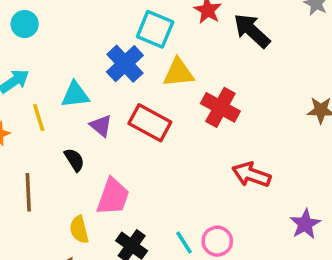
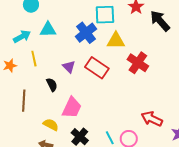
cyan square: (155, 29) -> (105, 15), turned -30
cyan triangle: (75, 95) -> (48, 30), moved
red arrow: (251, 175) -> (152, 119), moved
yellow semicircle: (79, 230) -> (51, 125), turned 126

